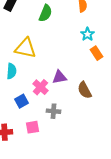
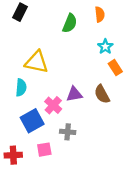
green semicircle: (45, 13) -> (70, 23), moved
brown semicircle: (84, 90) -> (102, 94), moved
blue square: (21, 101) -> (32, 121), size x1.5

